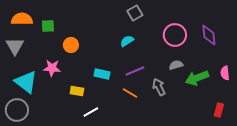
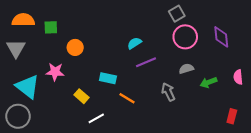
gray square: (135, 13) -> (177, 14), moved
purple line: (135, 71) -> (146, 62), moved
green arrow: (197, 78) -> (208, 82), size x0.7
yellow rectangle: (77, 91) -> (81, 96), turned 32
orange line: (130, 93) -> (127, 98), moved

